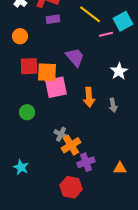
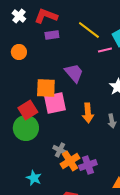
red square: (29, 66) -> (28, 110), moved, turned -30
green circle: (27, 112) -> (26, 128), size x1.6
purple cross: (86, 162) -> (88, 165), moved
cyan star: (21, 167) -> (34, 178), moved

